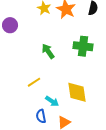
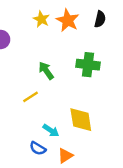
yellow line: (34, 82) -> (31, 97), moved
blue semicircle: (41, 116) -> (38, 148), turned -48

